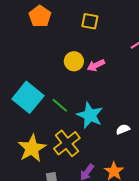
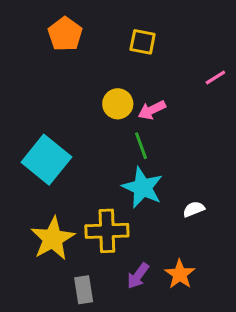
green line: (60, 105) -> (141, 146), moved, turned 30
yellow cross: (67, 143) -> (107, 231), turned 36

